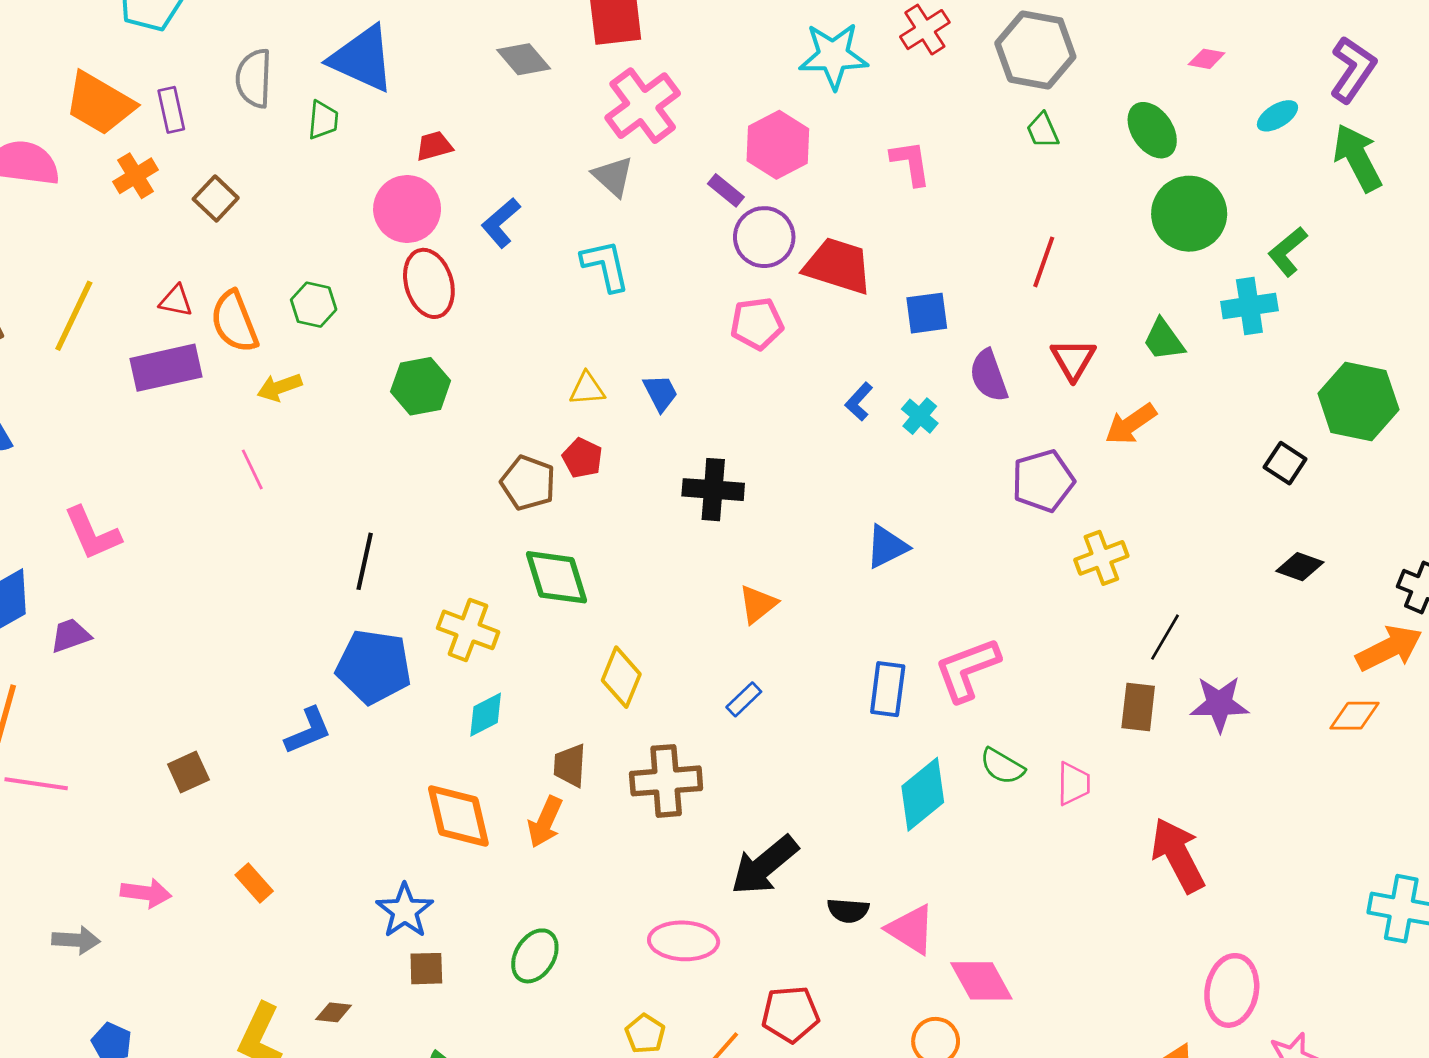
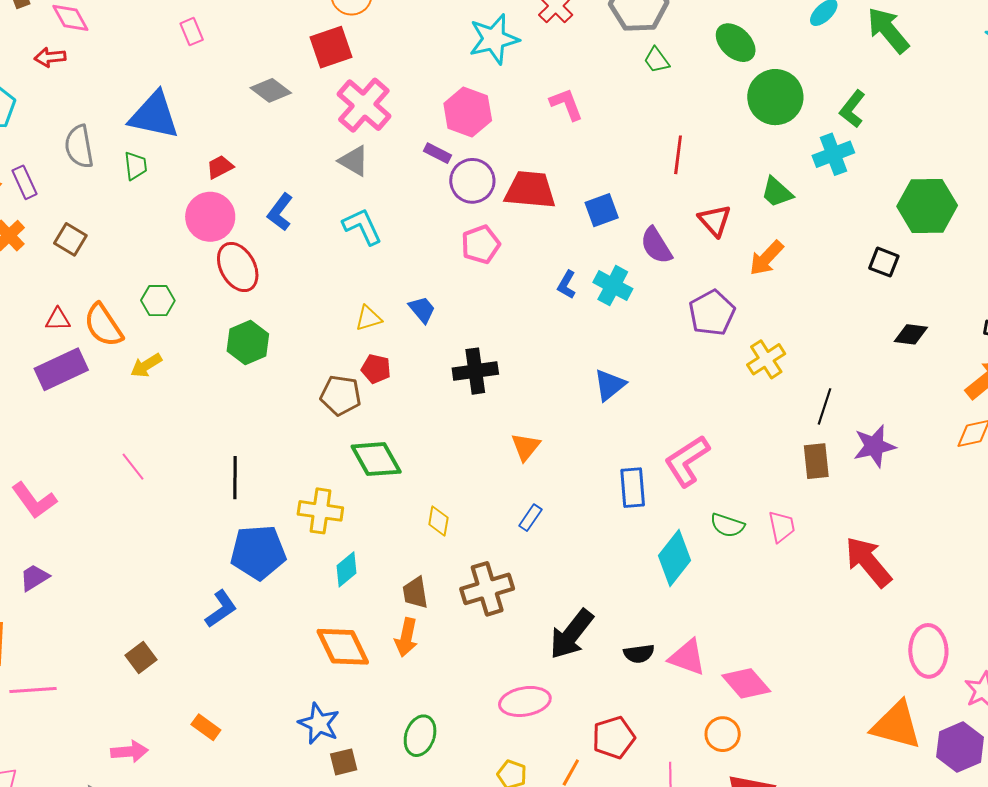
cyan cross: (920, 416) -> (613, 286), size x1.4
pink line: (252, 469) -> (133, 467), moved
yellow diamond: (621, 677) -> (438, 521), size x0.7

